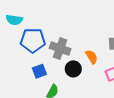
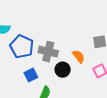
blue pentagon: (33, 40) -> (22, 47), turned 30

